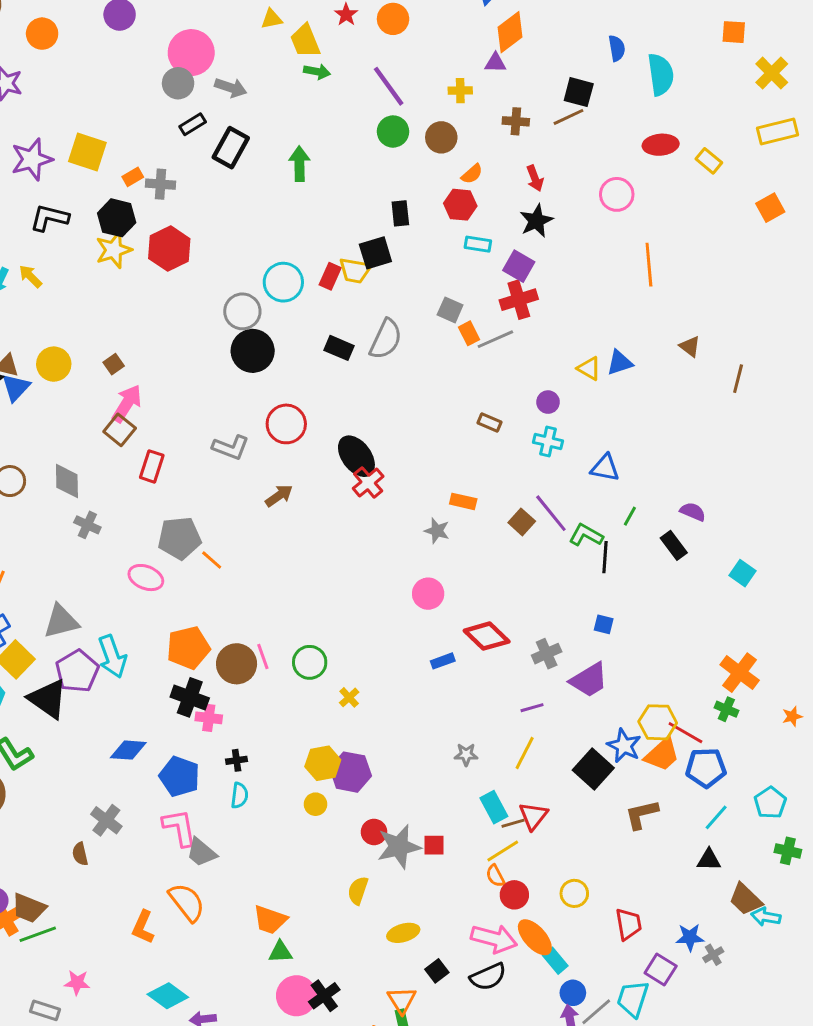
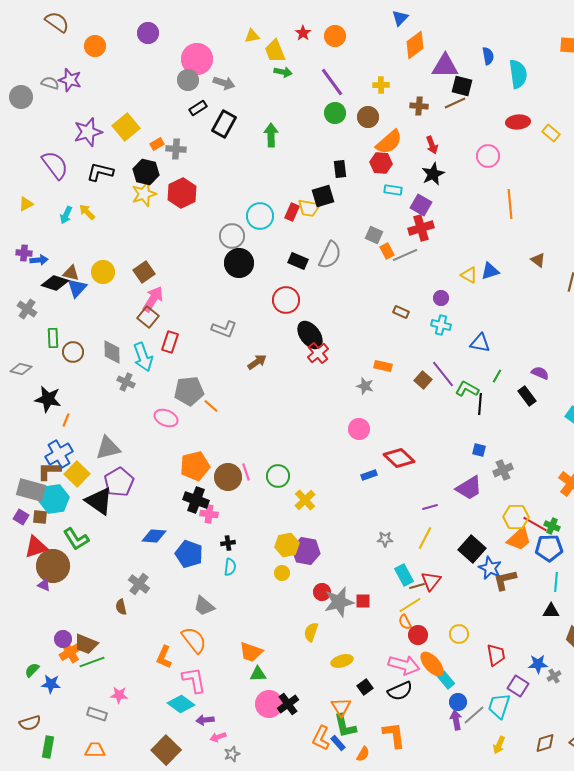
purple triangle: (495, 63) -> (445, 66), moved, size x1.8
yellow square: (87, 152) -> (126, 127), turned 32
orange semicircle: (472, 174) -> (389, 142), size x1.8
brown square: (114, 364) -> (144, 272), size x1.5
red circle: (286, 424) -> (286, 300), moved
gray cross: (547, 654) -> (503, 470), moved
cyan arrow: (112, 656) -> (143, 357), moved
yellow cross: (349, 697) -> (305, 500), size x1.5
green cross: (726, 709) -> (552, 526), moved
blue star: (624, 746) -> (490, 568), moved
cyan line: (716, 817) -> (556, 582), turned -36
pink L-shape: (180, 828) -> (194, 680), moved

